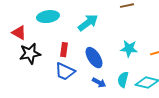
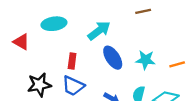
black star: (30, 54) -> (39, 85), moved
blue ellipse: (94, 58) -> (113, 58), moved

